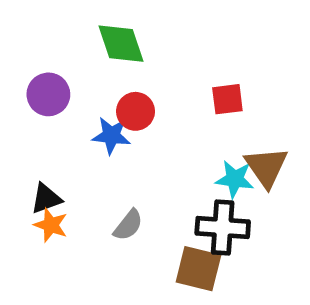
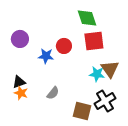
green diamond: (121, 44) -> (87, 18), moved
red square: (227, 99) -> (94, 41), size x1.5
red circle: (136, 111) -> (64, 46), moved
black cross: (223, 227) -> (105, 101), moved, turned -35

